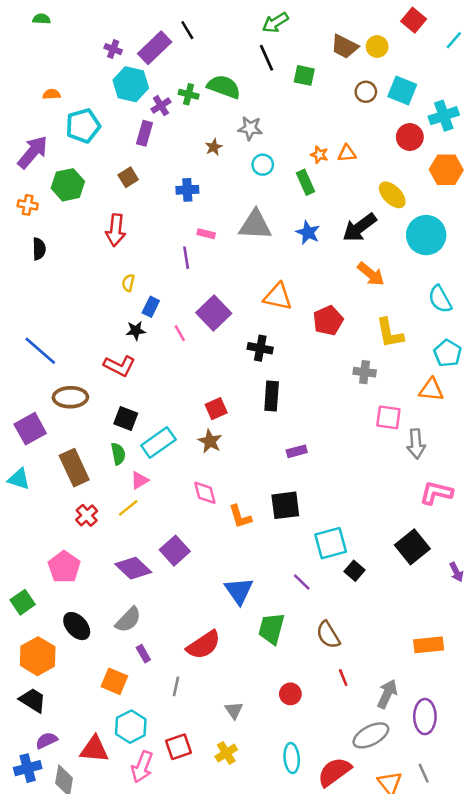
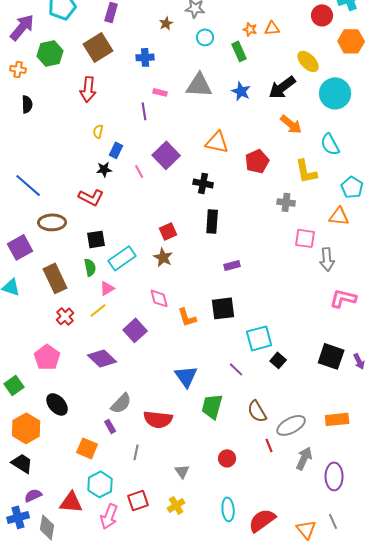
brown square: (128, 177) -> (98, 47), size x1.8
cyan semicircle: (440, 299) -> (330, 144), moved
black square: (126, 419) -> (96, 239), turned -30
black square: (412, 547) -> (331, 356), moved, turned -32
purple square: (175, 551) -> (135, 330), moved
gray semicircle: (128, 620) -> (121, 403), moved
red semicircle: (204, 645) -> (158, 419), turned 40
gray ellipse: (371, 735) -> (291, 425), moved

